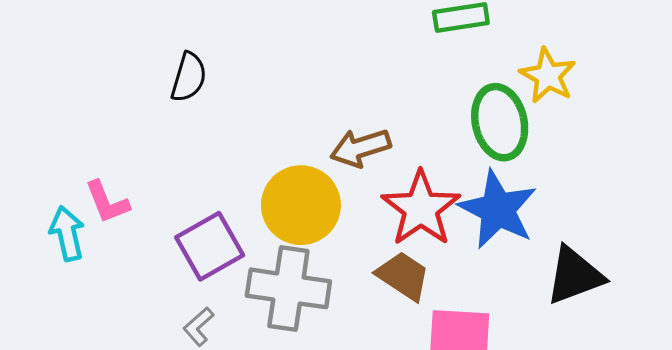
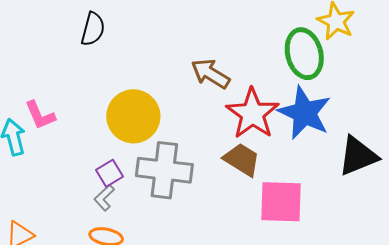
brown arrow: (360, 148) -> (210, 74), turned 51
yellow circle: (301, 205) -> (133, 116), moved
purple square: (210, 246) -> (109, 173), moved, size x0.6

